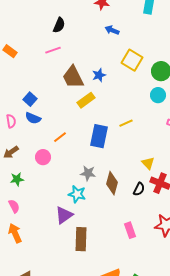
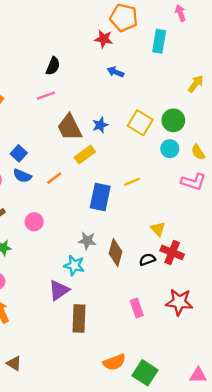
yellow square: (132, 60) -> (140, 123), moved
orange line: (60, 137) -> (54, 178), moved
black semicircle: (139, 189) -> (147, 260), turned -136

